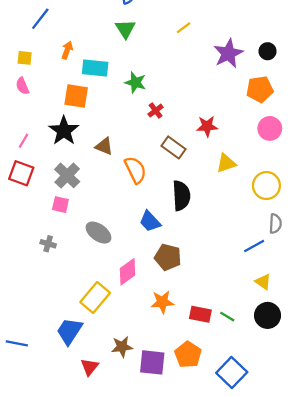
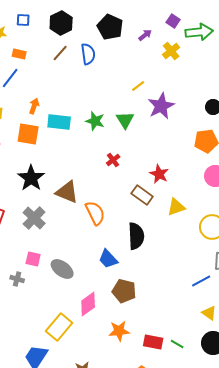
green triangle: (125, 29) -> (125, 120), moved
purple star: (228, 53) -> (161, 106), moved
green star: (135, 83) -> (95, 121), moved
orange square: (76, 96) -> (28, 134), moved
red star: (207, 126) -> (159, 174), turned 30
brown triangle: (104, 146) -> (67, 192), size x1.4
brown rectangle: (174, 147) -> (142, 195), moved
pink square: (60, 205) -> (33, 259), moved

